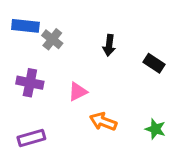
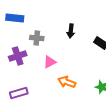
gray cross: (52, 39) -> (37, 38), moved, turned -32
purple cross: (30, 83) -> (18, 56), turned -30

